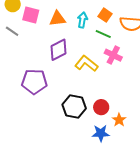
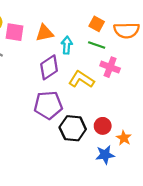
cyan arrow: (82, 20) -> (67, 45), moved
purple pentagon: (34, 82) -> (48, 105), moved

